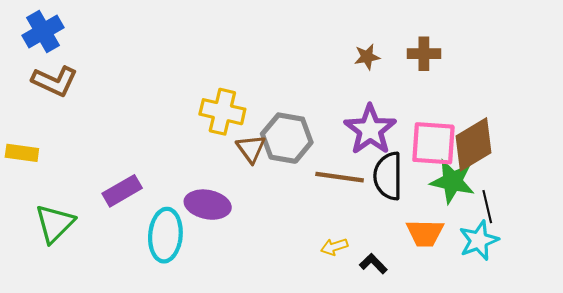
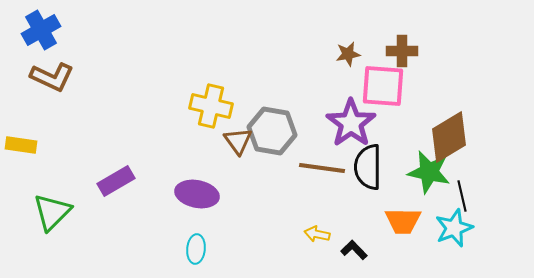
pink square: (433, 143) -> (383, 86), moved
cyan ellipse: (165, 235) -> (196, 249), moved, size x0.6
yellow arrow: (334, 247) -> (317, 234), turned 30

